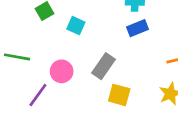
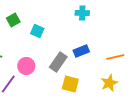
blue rectangle: (138, 28) -> (81, 51), moved

